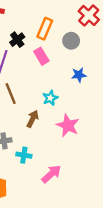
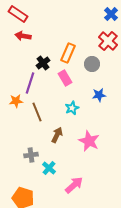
cyan star: (50, 98) -> (72, 108), moved
cyan cross: (24, 155) -> (49, 168), turned 32

